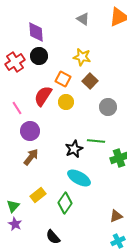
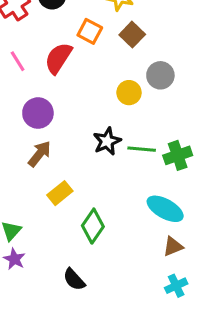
yellow circle: (66, 102) -> (129, 93), moved
pink line: (17, 108) -> (18, 61), moved
green line: (96, 141) -> (142, 149), moved
cyan ellipse: (79, 178) -> (165, 209), moved
yellow rectangle: (38, 195) -> (60, 193), moved

